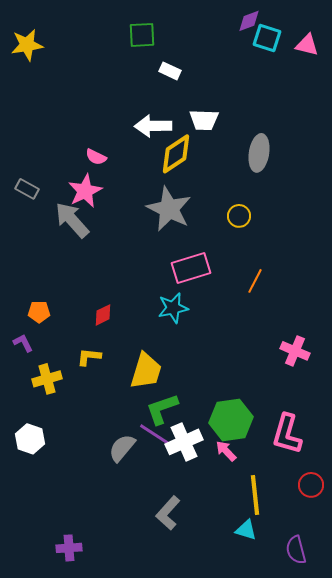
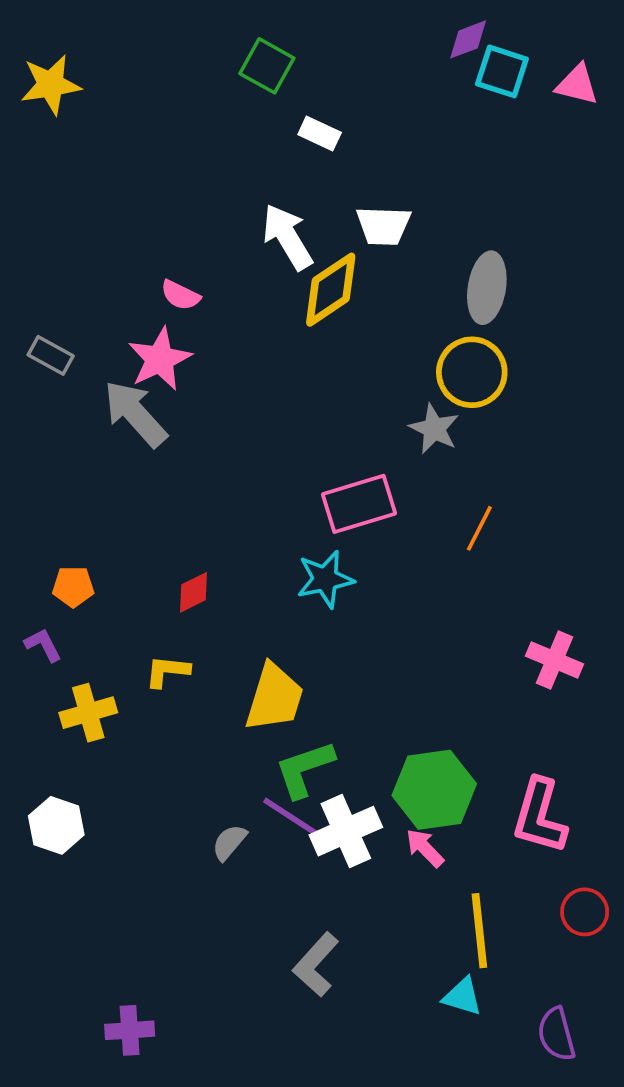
green square: (142, 35) -> (267, 66), turned 32
white arrow: (153, 126) -> (288, 237), turned 60
gray star: (169, 209) -> (434, 429), moved, size x0.6
yellow circle: (239, 216) -> (472, 372), moved, size x1.6
gray semicircle: (122, 448) -> (229, 842), size x0.7

